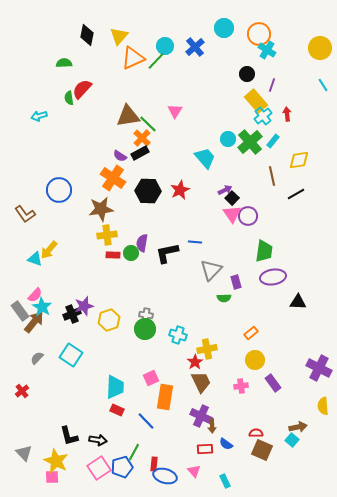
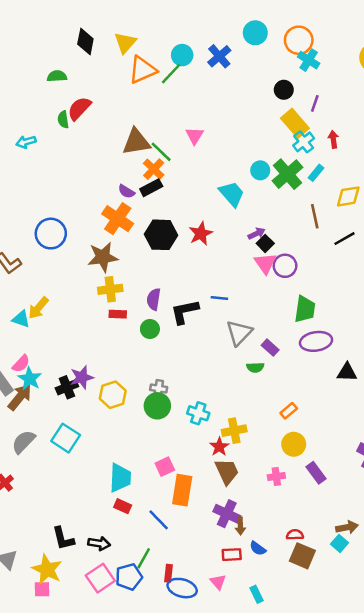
green circle: (131, 253) -> (150, 329), moved
purple rectangle: (236, 282) -> (270, 348), turned -32
gray semicircle: (37, 358) -> (24, 442), size x1.5

